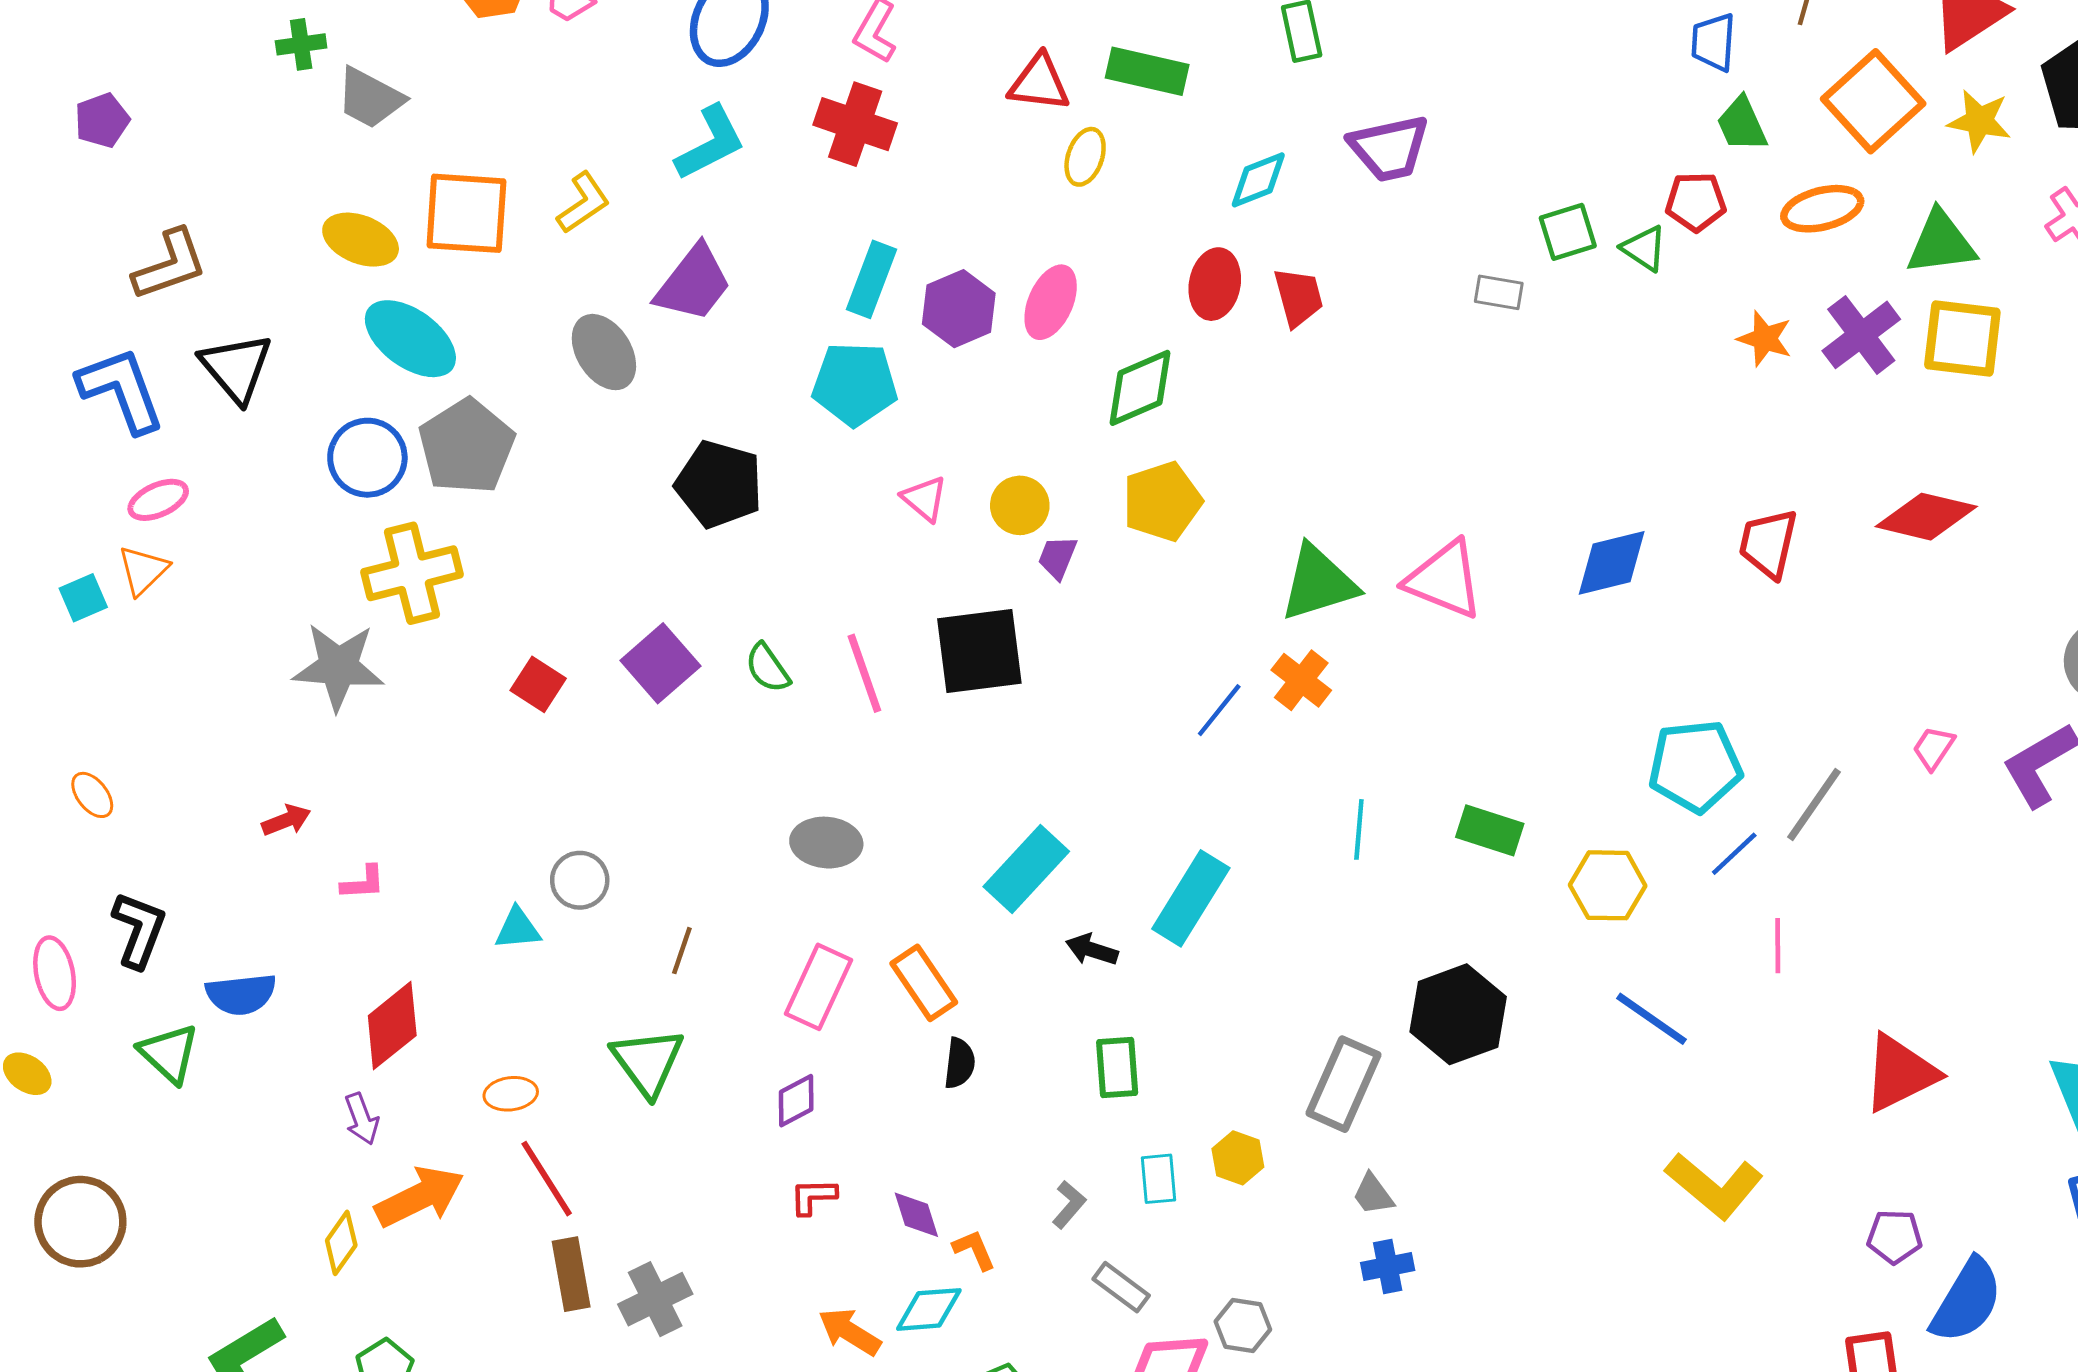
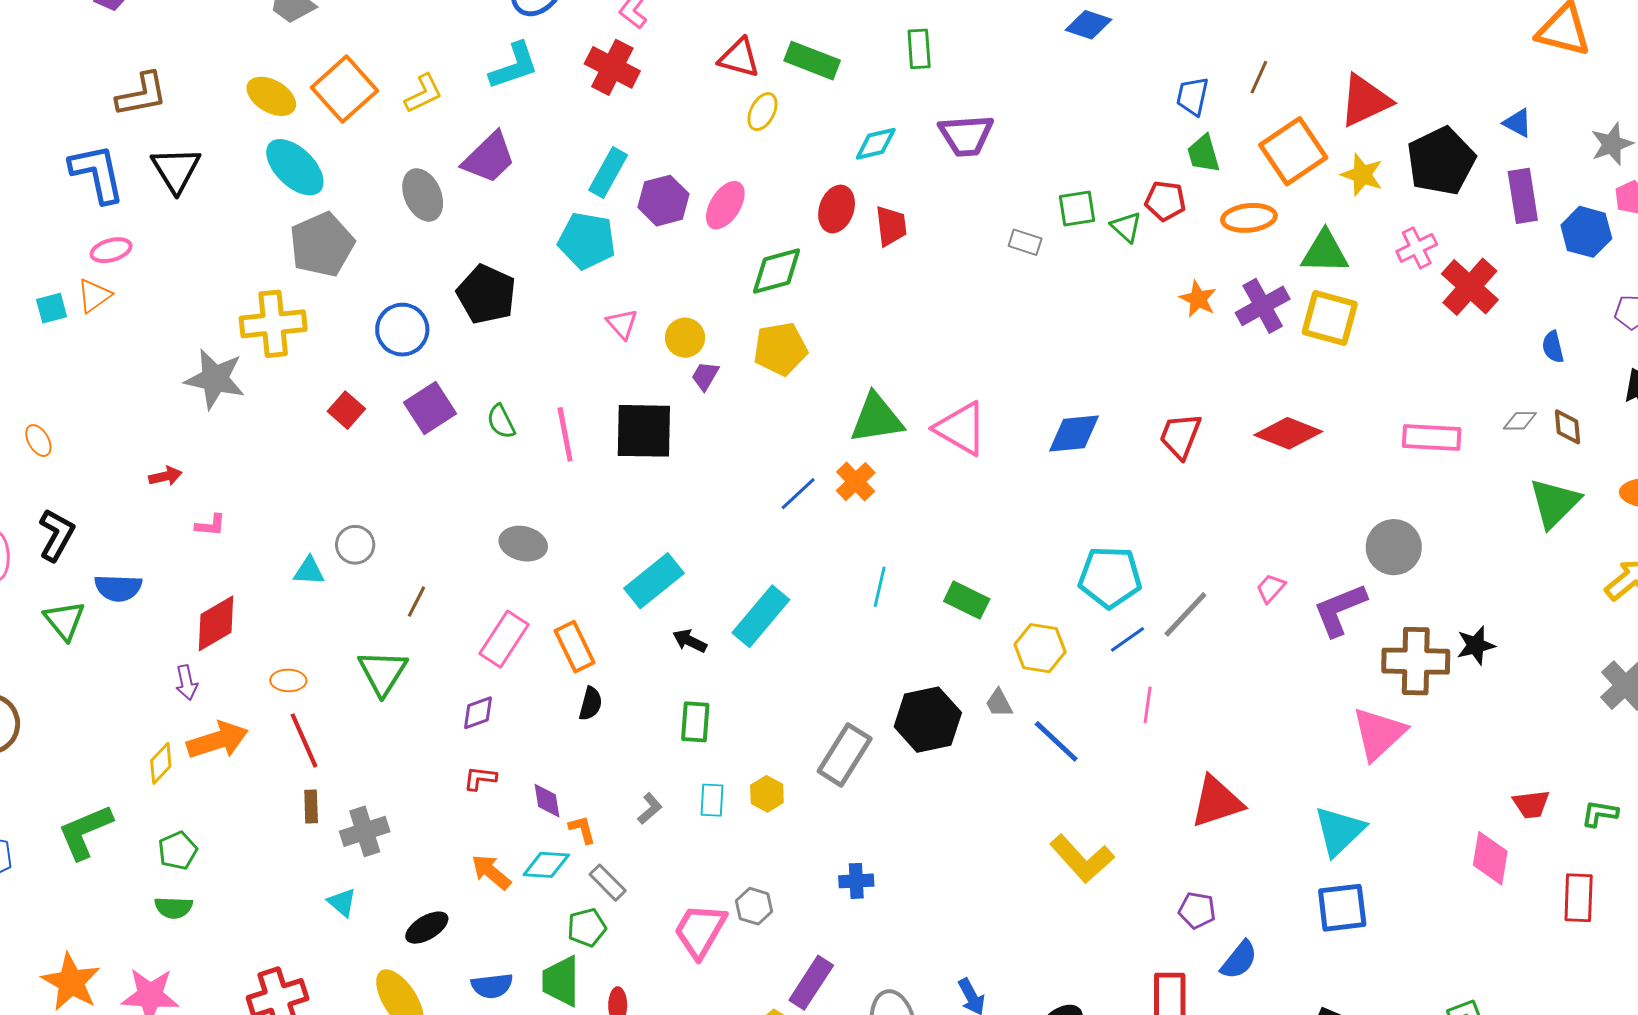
orange square: (466, 213) -> (344, 89), turned 36
blue circle: (367, 458) -> (402, 330), moved
gray trapezoid: (1373, 1194) -> (999, 703), moved
brown rectangle: (571, 1274) -> (311, 807), size x0.7
gray rectangle: (1121, 1287) -> (608, 883), moved
blue semicircle: (1967, 1301) -> (1239, 960), size x0.7

